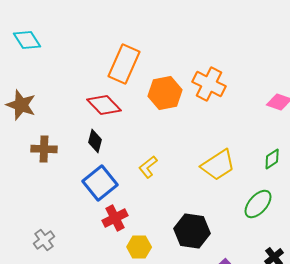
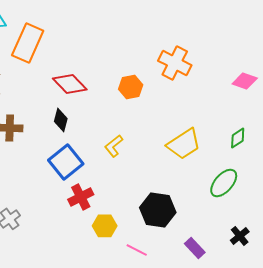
orange rectangle: (124, 64) -> (28, 43), moved
orange hexagon: (165, 93) -> (131, 87), moved, size x0.7

